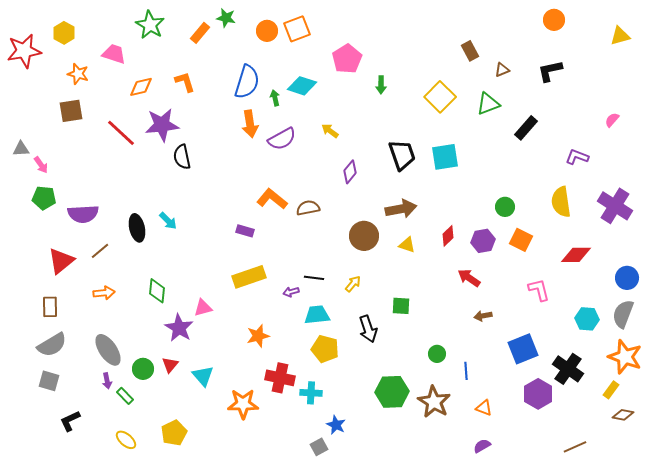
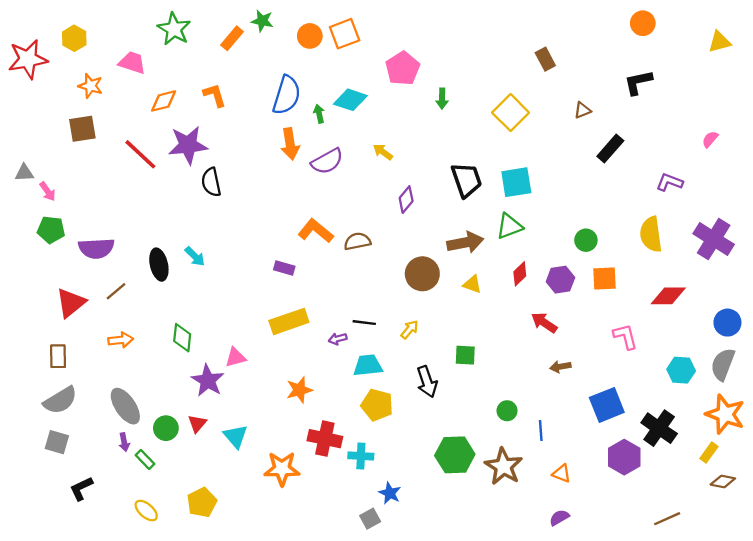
brown triangle: (502, 70) -> (582, 110), moved
green triangle: (488, 104) -> (509, 226), moved
orange square: (521, 240) -> (604, 278), turned -30

